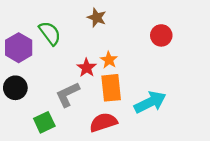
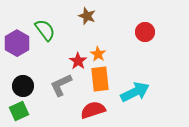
black circle: (15, 88) -> (23, 86), moved
green square: (44, 122) -> (19, 111), moved

